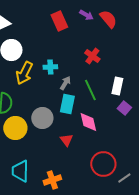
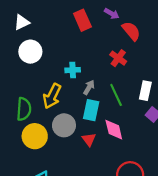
red semicircle: (108, 19) -> (131, 31), moved
yellow arrow: (24, 73) -> (52, 96), moved
red triangle: (66, 140) -> (89, 139), moved

